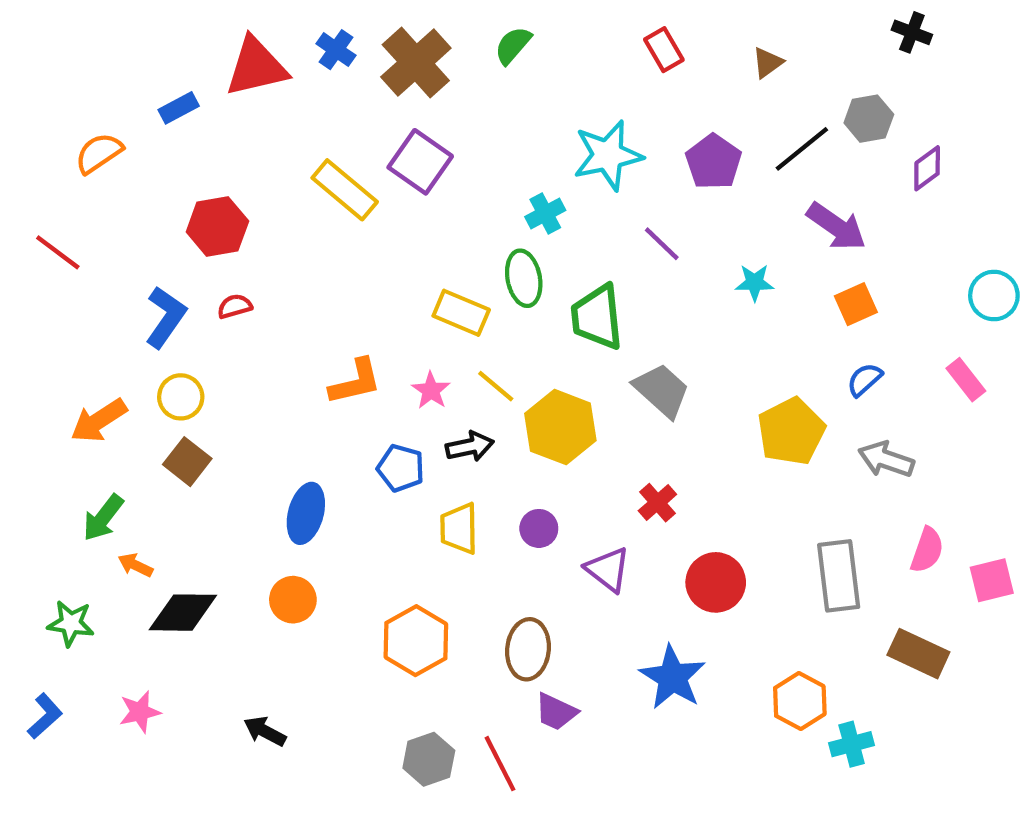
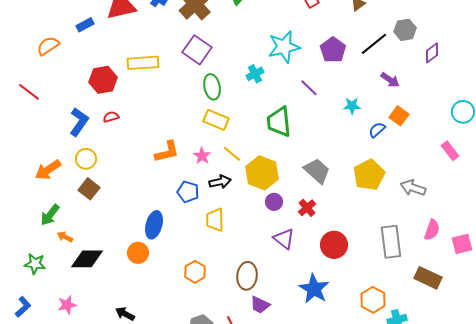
yellow rectangle: (345, 190) -> (143, 63), moved, turned -44
purple arrow: (836, 226) -> (390, 80), size x0.7
green ellipse: (524, 278) -> (212, 87), moved
orange square: (856, 304) -> (399, 116), turned -30
blue semicircle: (865, 380) -> (377, 130), moved
gray trapezoid: (662, 390) -> (317, 171), moved
blue ellipse: (306, 513) -> (154, 225), moved
purple circle: (539, 528) -> (274, 202), moved
orange hexagon: (416, 641) -> (195, 272), size x0.7

